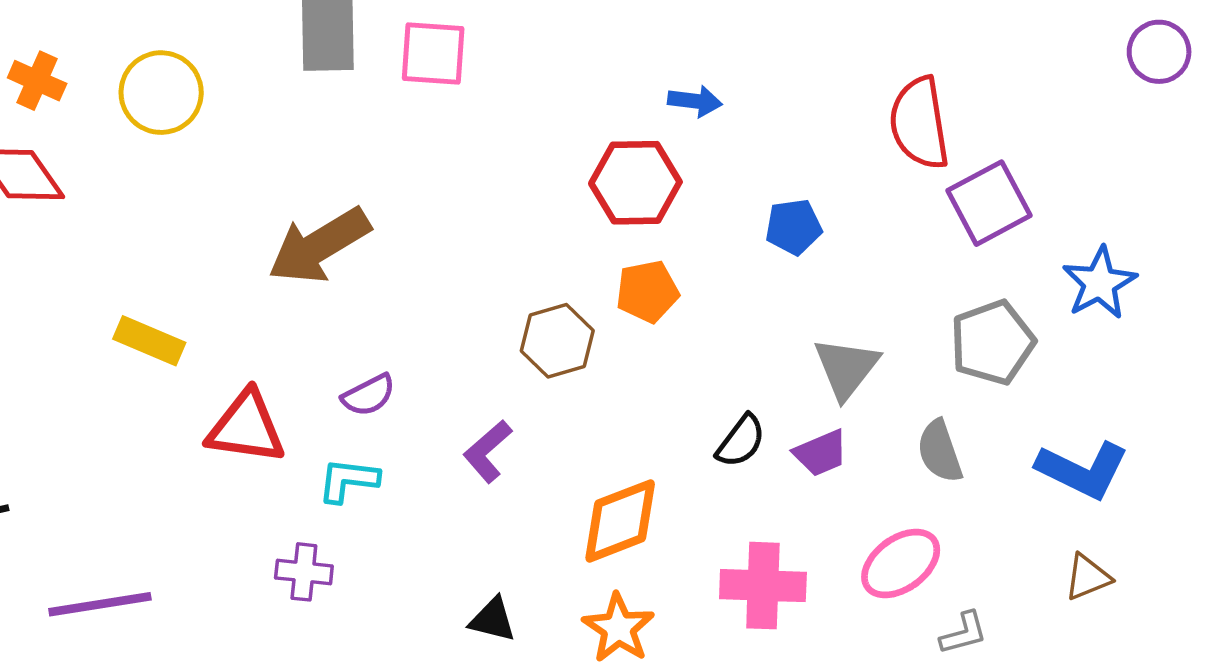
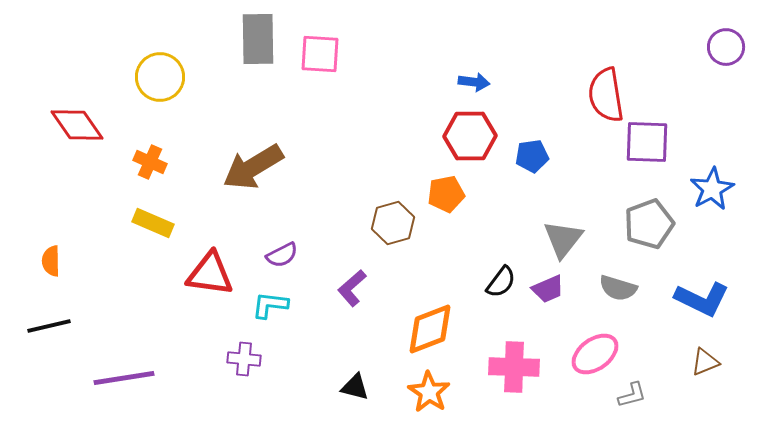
purple circle: (1159, 52) -> (726, 47), moved
orange cross: (37, 81) -> (150, 162), moved
red hexagon: (635, 183) -> (470, 136), moved
purple square: (989, 203) -> (647, 142), turned 30
gray semicircle: (940, 451) -> (618, 288), turned -54

